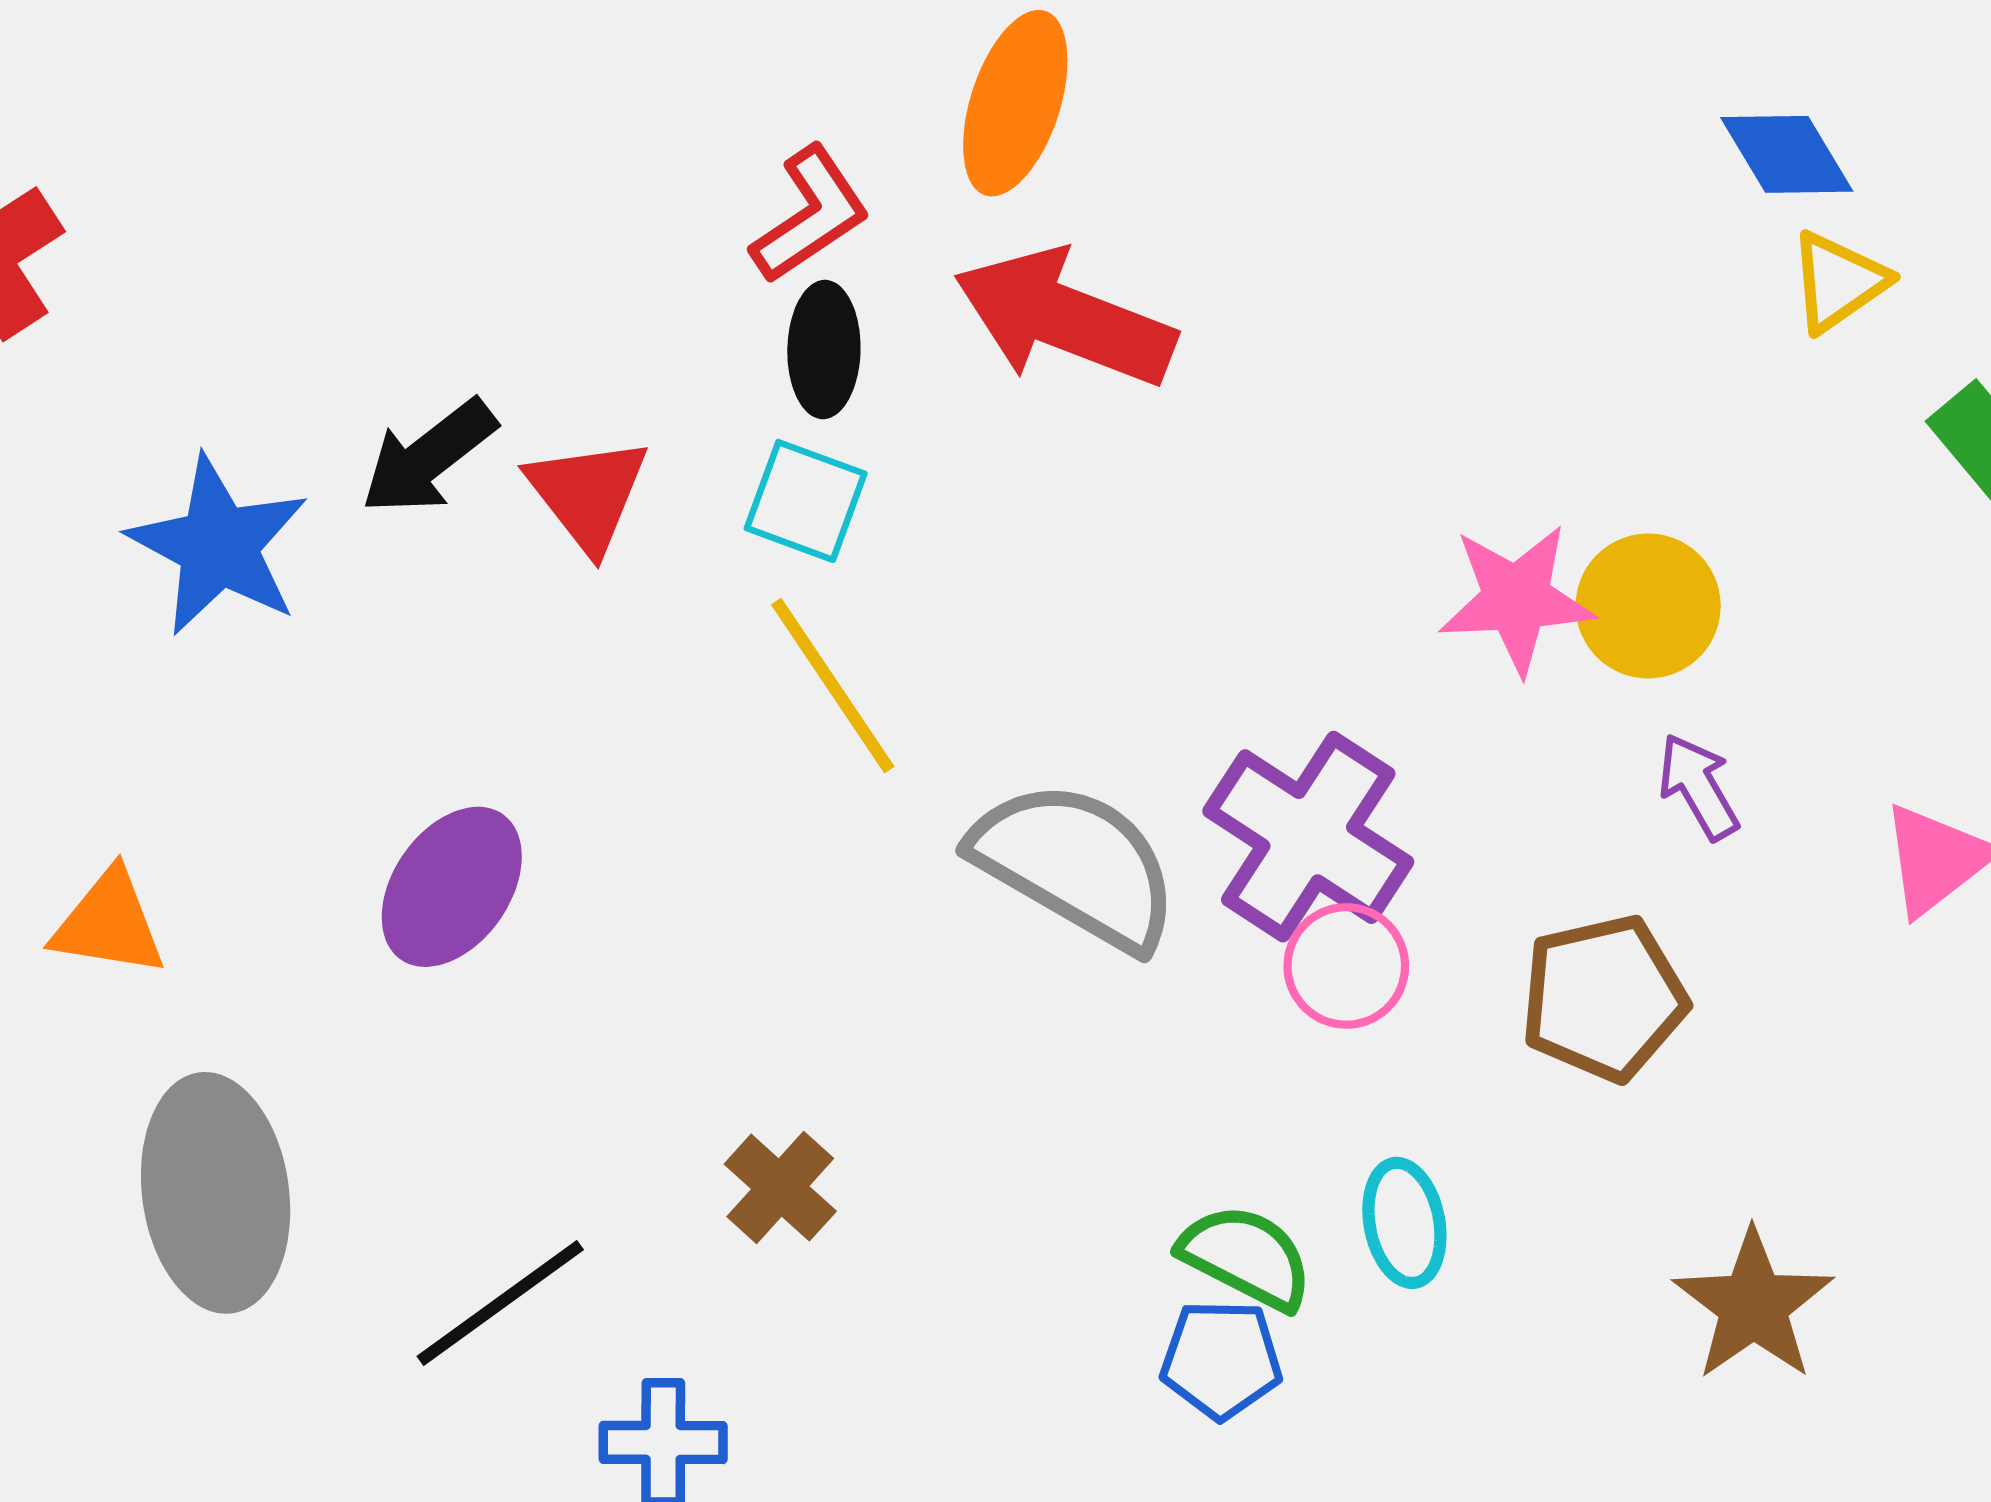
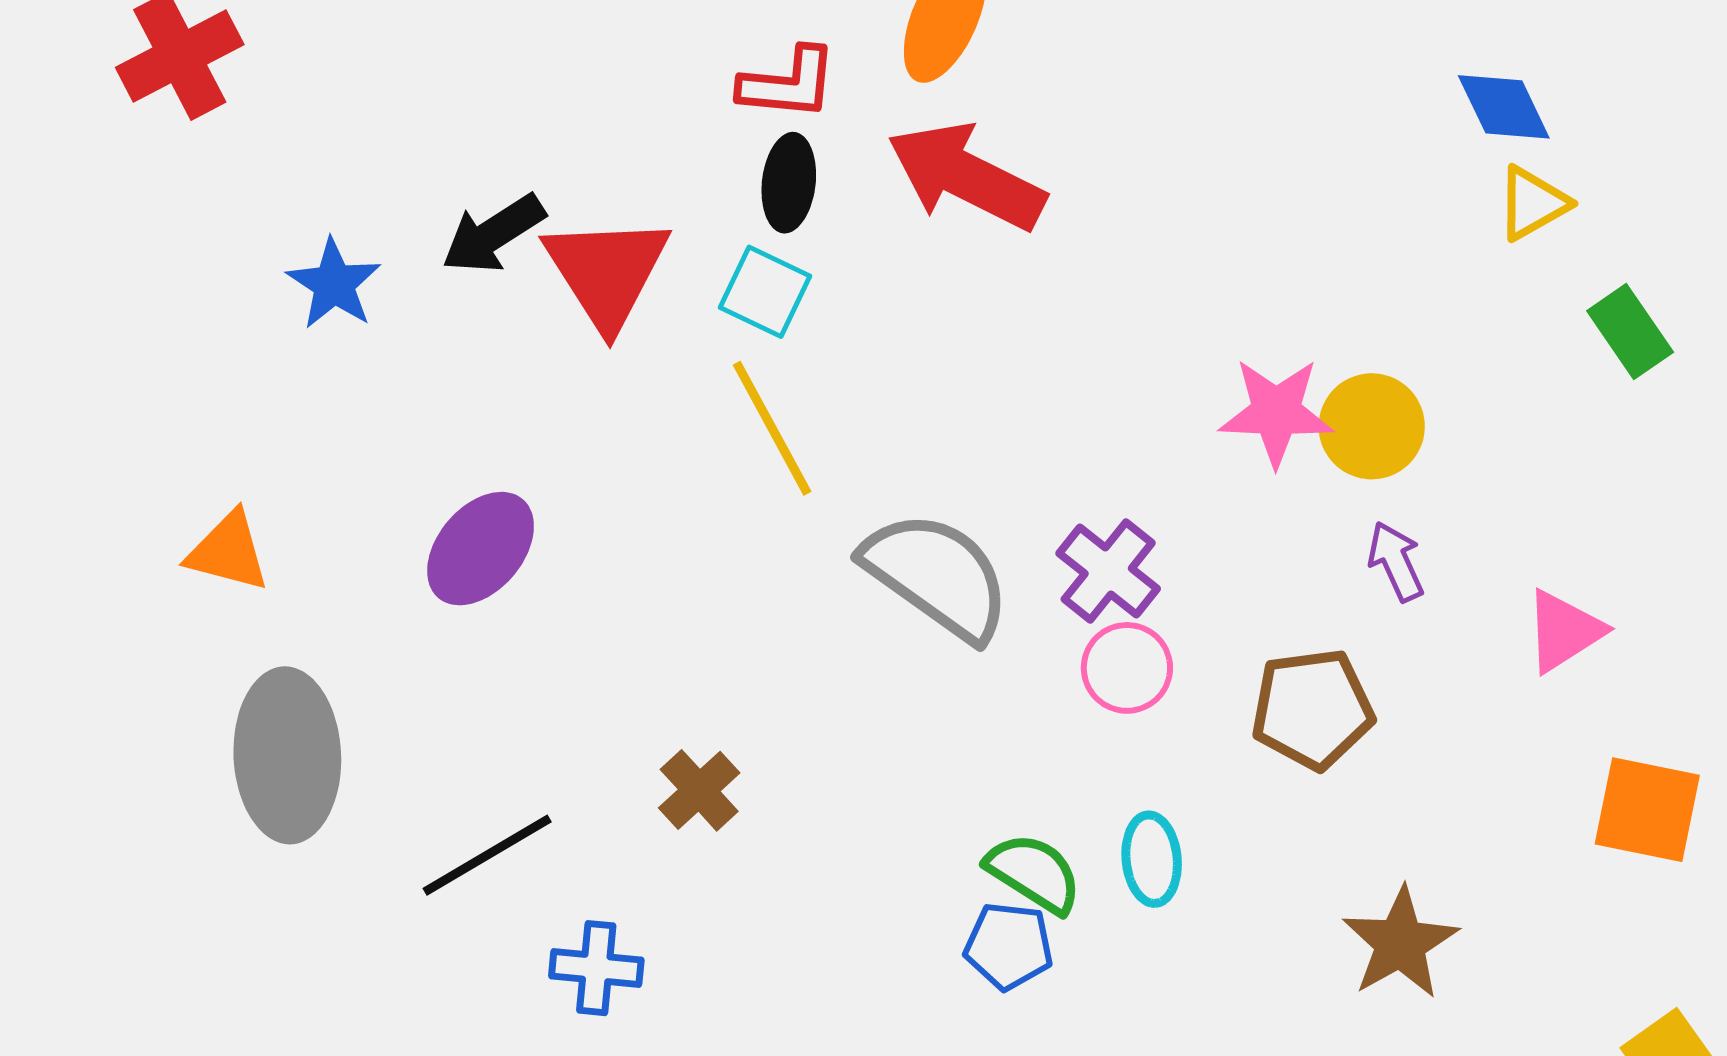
red L-shape: (810, 215) -> (788, 84), turned 34
red triangle: (588, 494) -> (607, 272), size x1.4
blue star: (218, 546) -> (334, 284), size x0.7
purple cross: (1308, 837) -> (1108, 571), size x0.7

